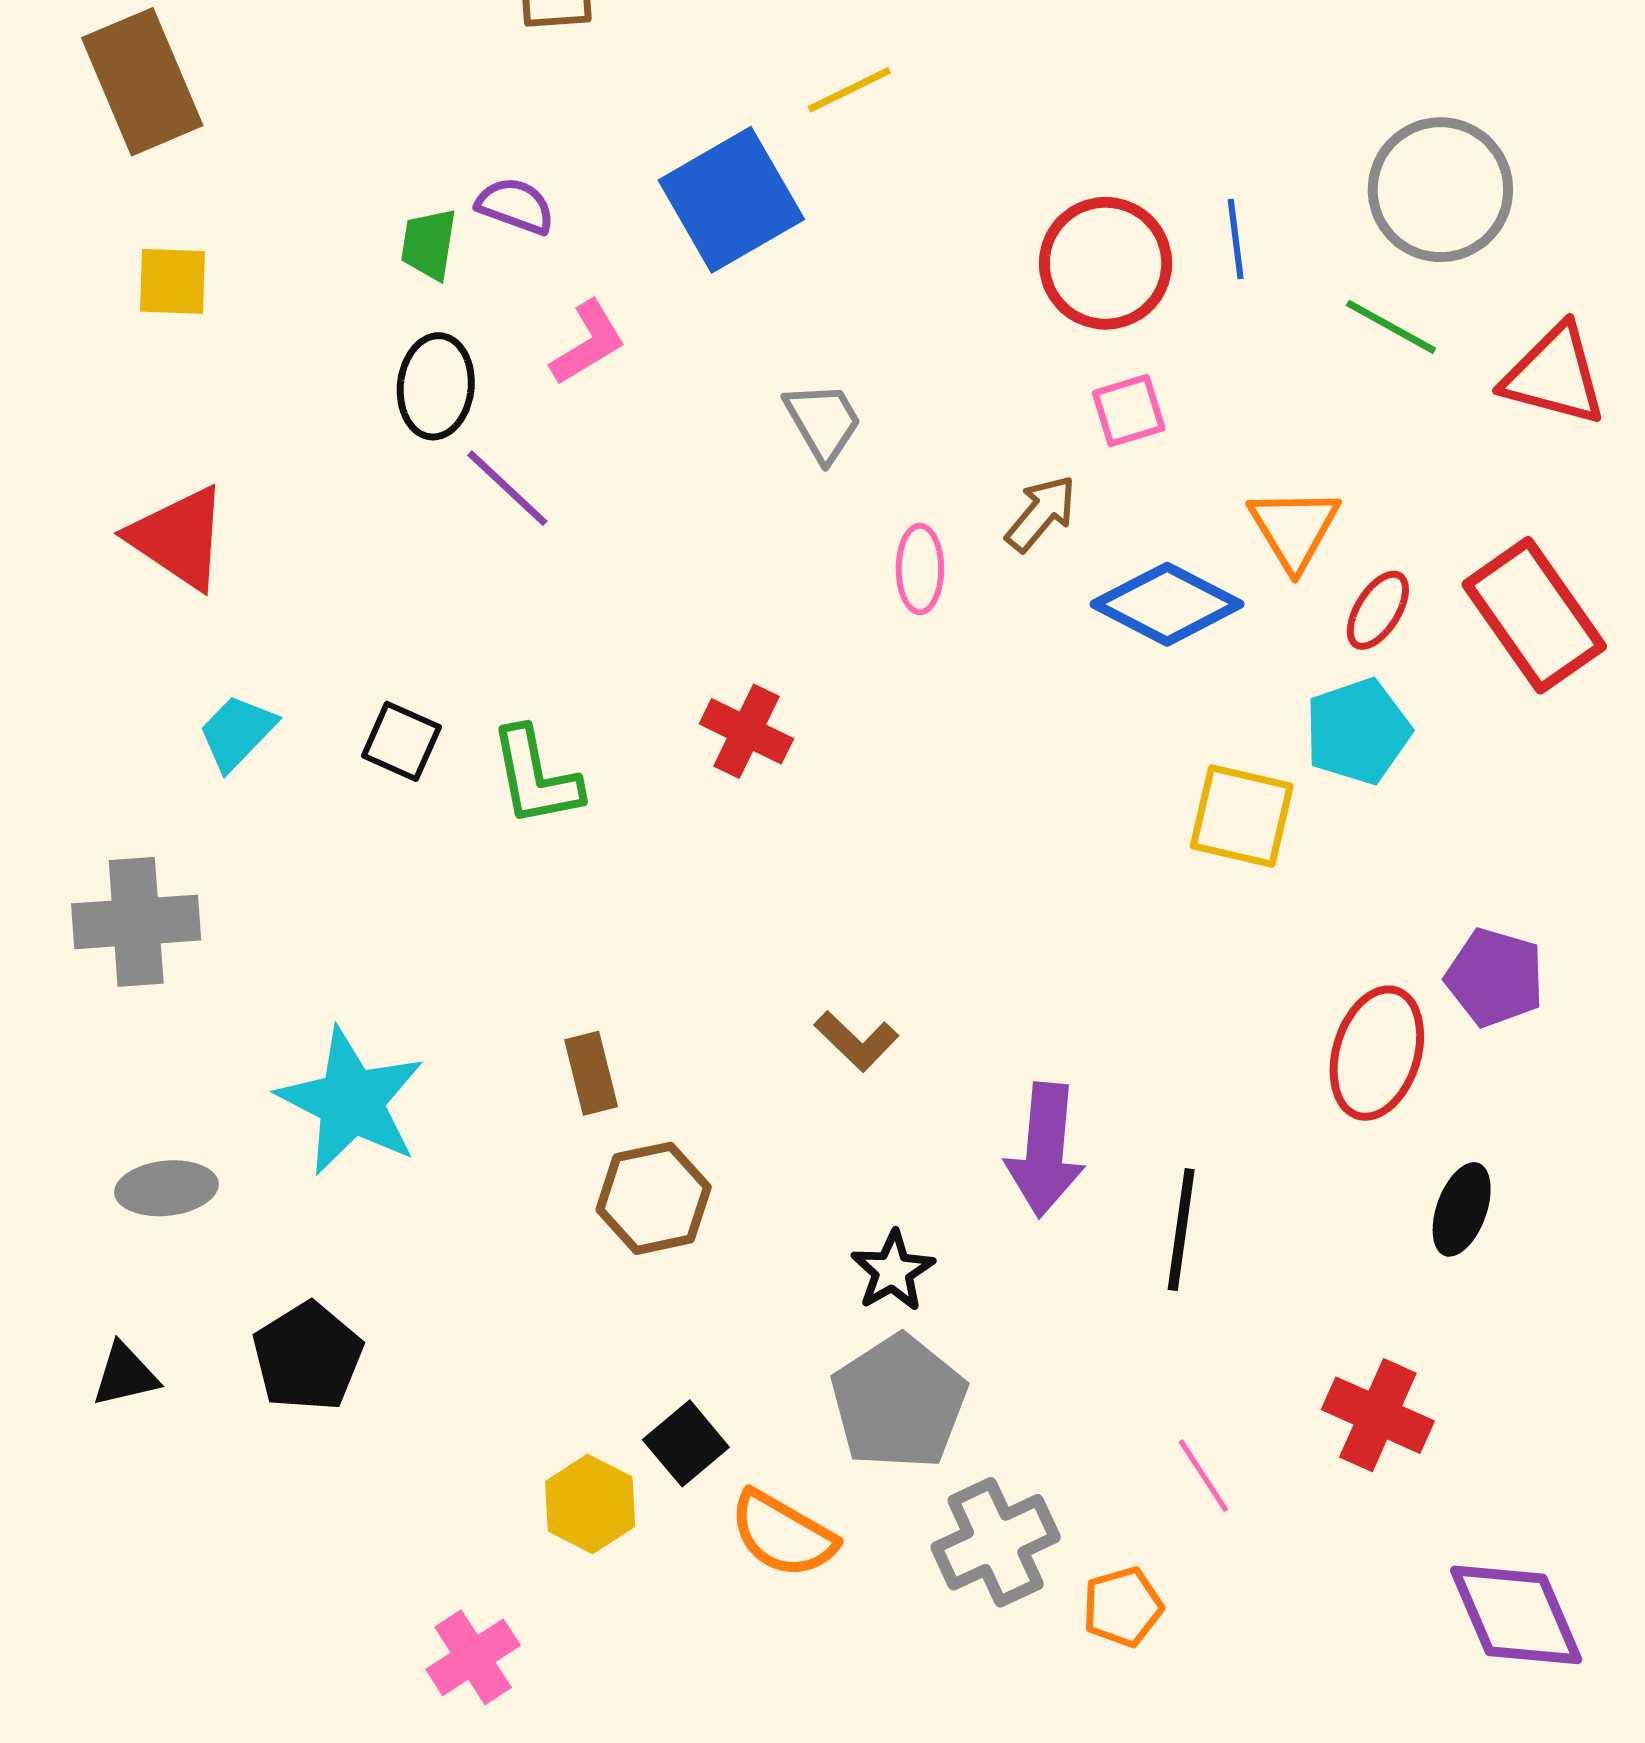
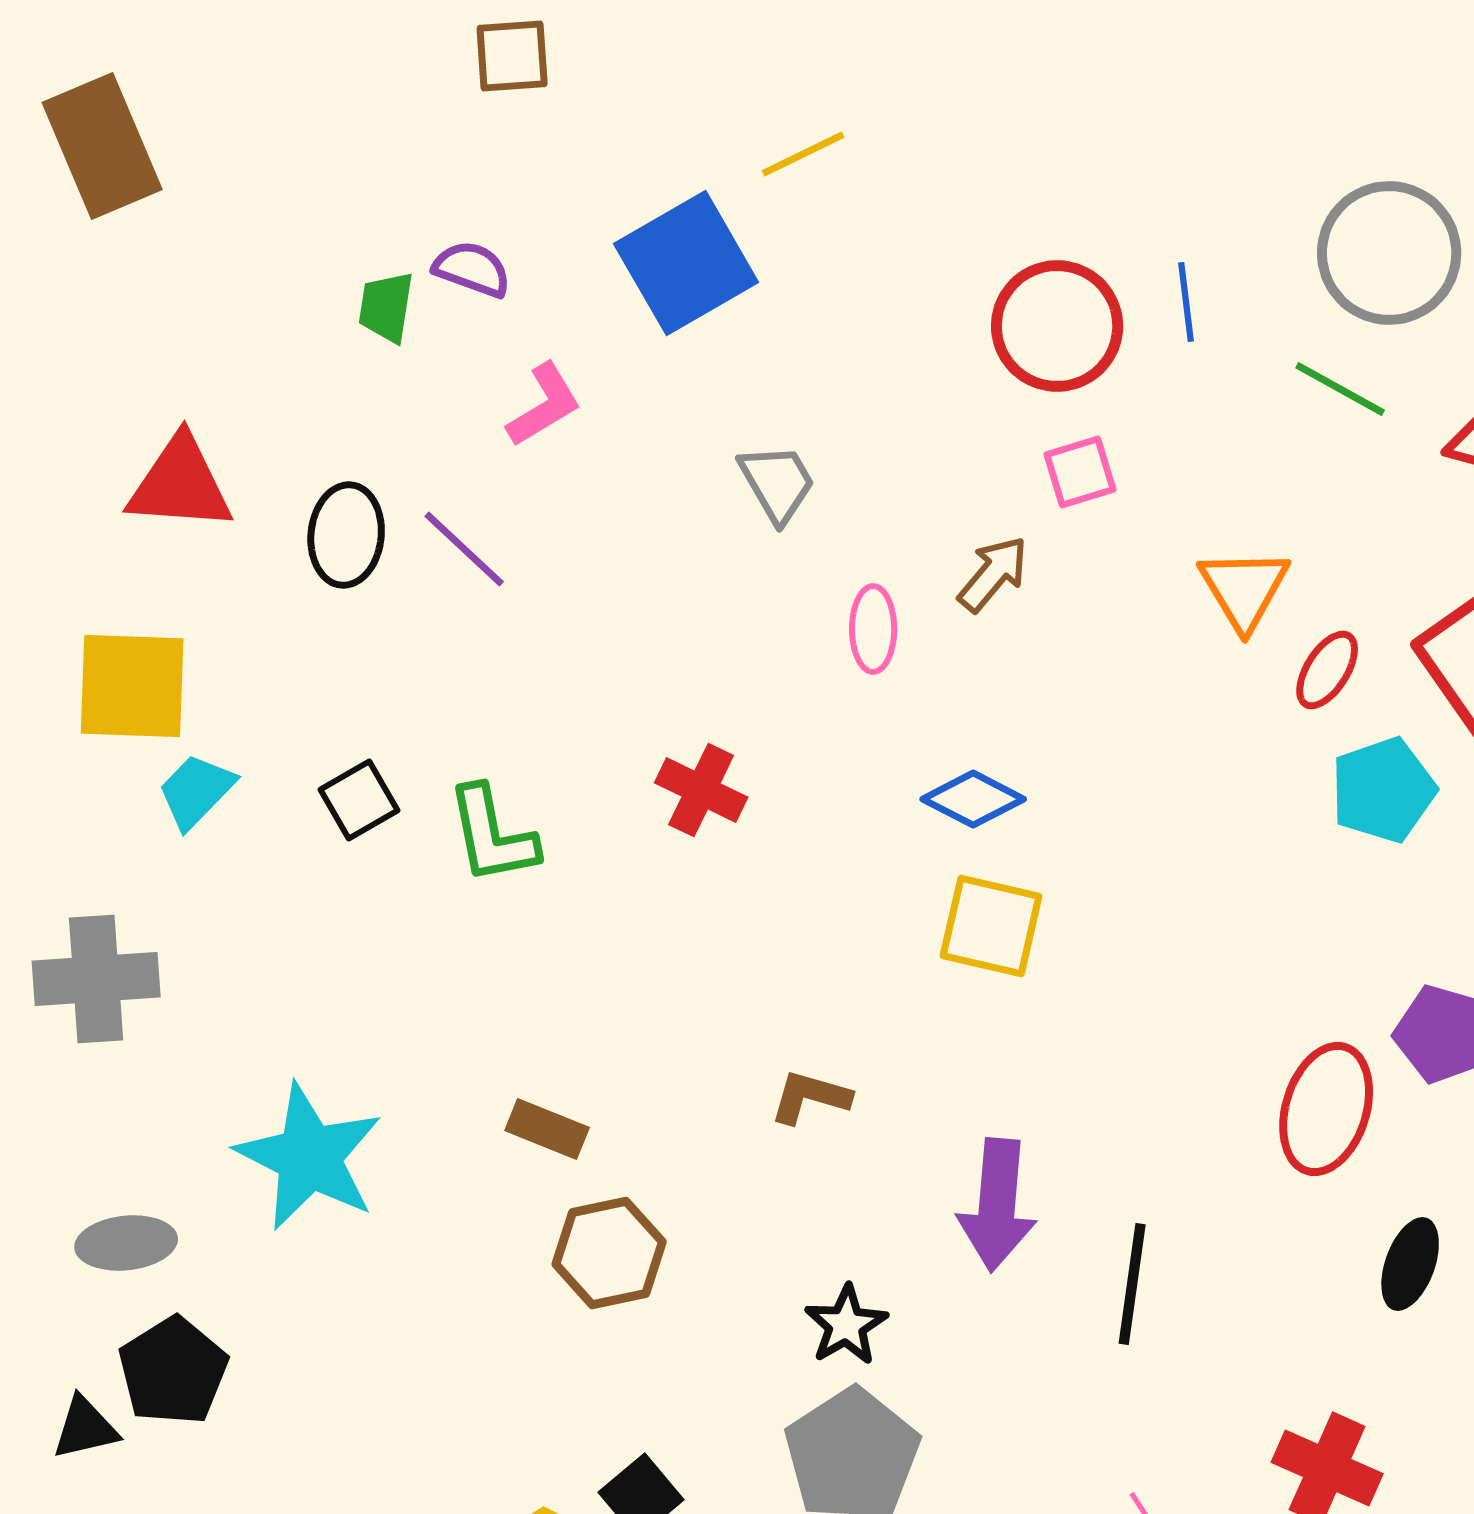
yellow square: (172, 281) -> (132, 686), moved, size x1.6
black ellipse: (436, 386) -> (346, 535), moved
red triangle: (179, 538) -> (180, 484), moved, turned -30
blue diamond: (1167, 604) -> (973, 799), moved, size x0.7
cyan pentagon: (1358, 731) -> (1383, 790), moved
black square: (401, 741) -> (359, 800), turned 36
yellow square: (1242, 816) -> (991, 926), moved
brown L-shape: (856, 1041) -> (810, 1097), turned 152
brown rectangle: (591, 1073) -> (547, 1129), turned -54
black pentagon: (308, 1357) -> (173, 1371), moved

